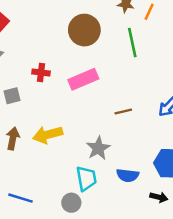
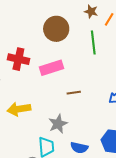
red cross: (41, 72) -> (18, 59), size x1.5
brown line: (123, 112) -> (74, 93), moved

